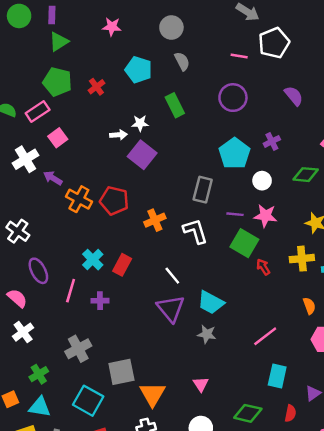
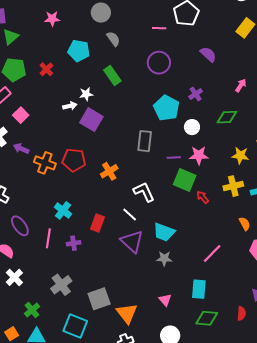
white L-shape: (195, 231) -> (144, 192), moved
red rectangle: (122, 265) -> (98, 223), moved
cyan rectangle: (277, 376) -> (199, 289), moved

